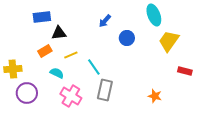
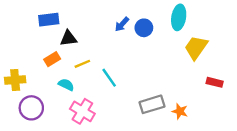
cyan ellipse: (154, 15) -> (179, 17), turned 30
blue circle: (127, 38) -> (144, 28), moved
gray rectangle: (105, 90) -> (152, 104), moved, turned 60

